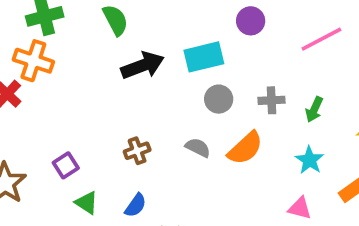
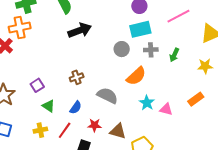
cyan rectangle: (204, 57) -> (140, 29), moved
orange cross: (33, 61) -> (20, 28), turned -30
gray semicircle: (198, 148) -> (107, 96), moved, size x1.5
cyan star: (310, 160) -> (147, 103), moved

